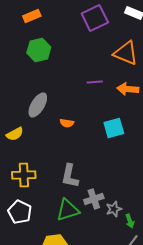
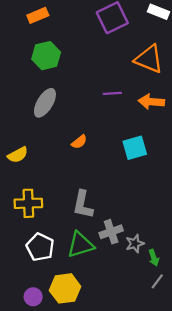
gray ellipse: (38, 105) -> (45, 103), moved
orange semicircle: (67, 123) -> (79, 142), turned -48
white pentagon: (20, 212) -> (40, 247), moved

